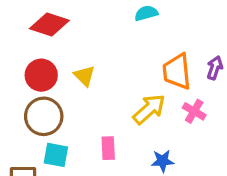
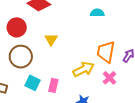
red circle: (41, 75) -> (17, 27), moved
cyan square: (56, 155) -> (32, 83), moved

